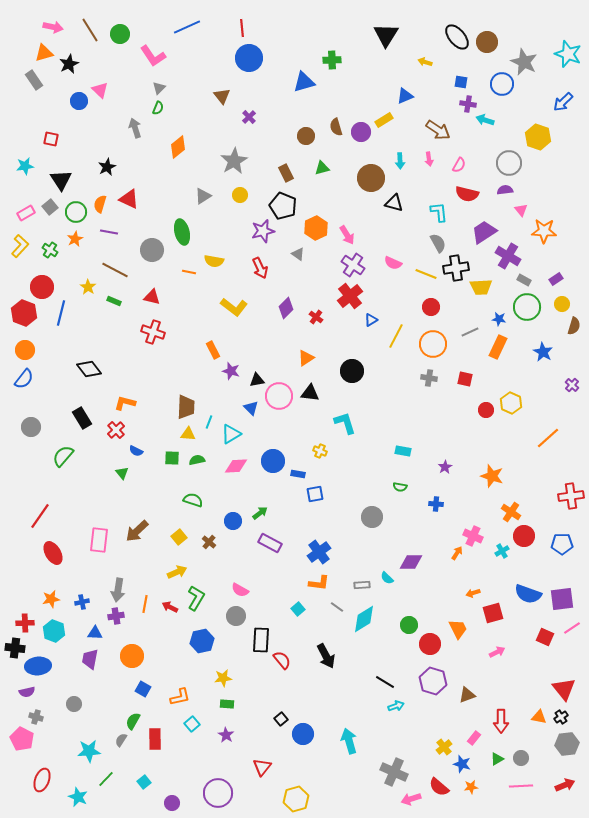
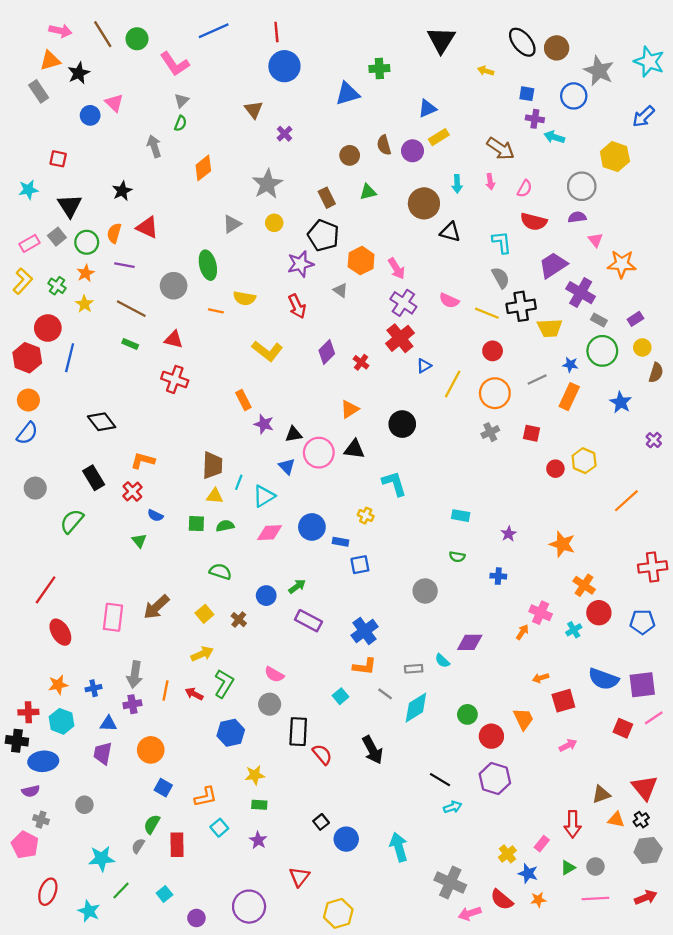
blue triangle: (405, 96) -> (427, 109), moved
yellow star: (88, 287) -> (84, 304), moved
gray cross: (429, 378) -> (490, 432), turned -35
brown triangle: (467, 695) -> (601, 794), moved

